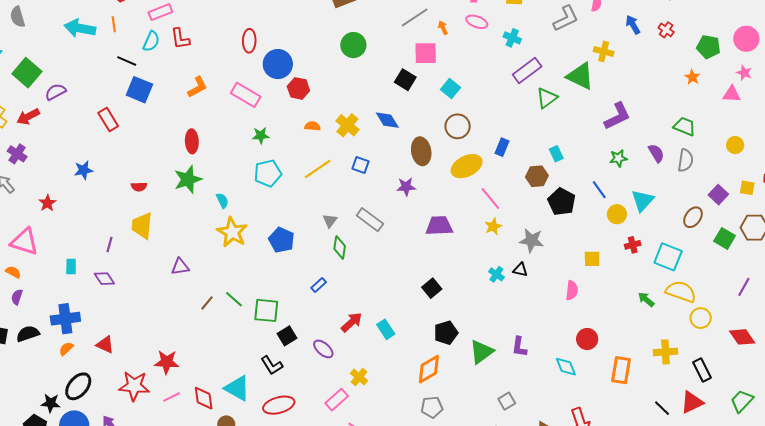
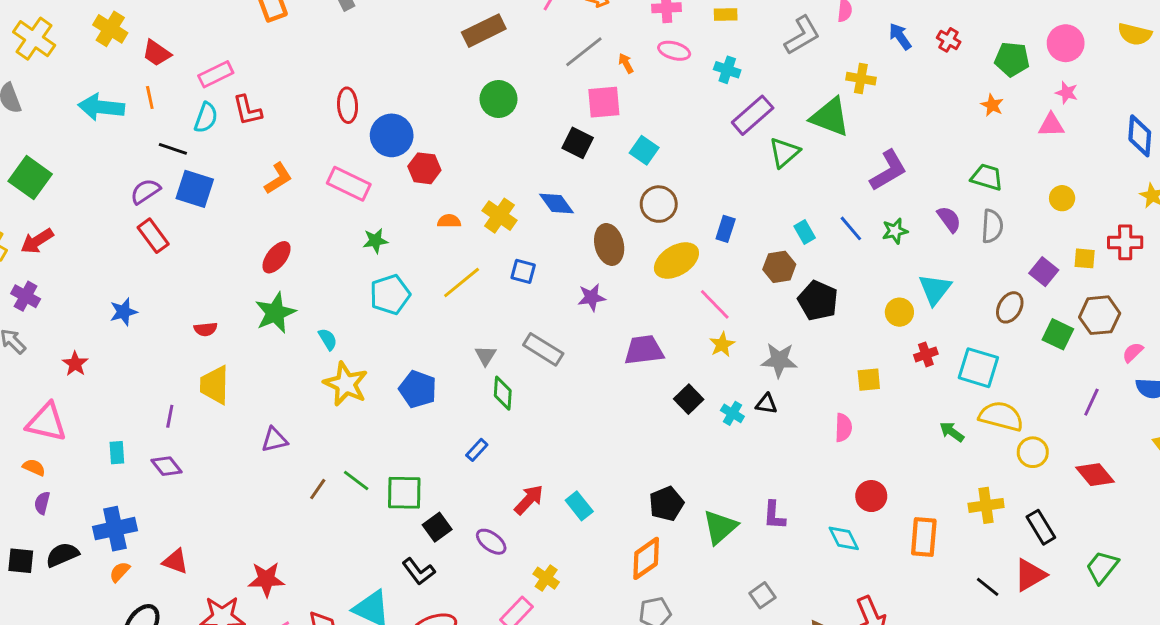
purple semicircle: (55, 92) -> (145, 191), moved
red ellipse: (192, 141) -> (277, 257), turned 45
blue line: (599, 190) -> (851, 228), moved
black square: (432, 288) -> (689, 399), moved

